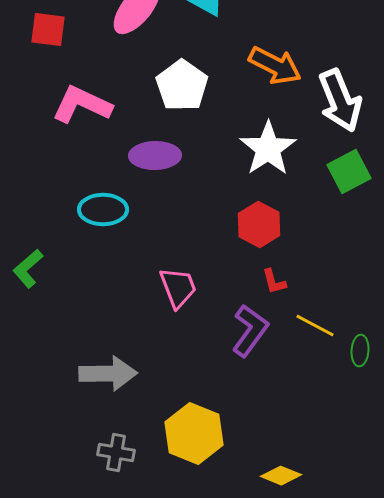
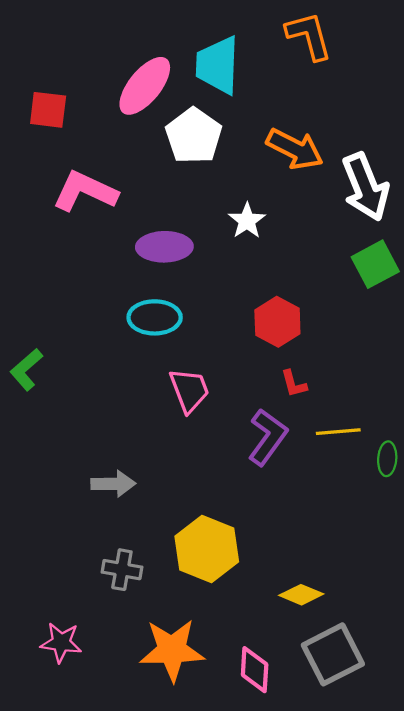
white pentagon: (182, 86) -> (194, 136), moved
white star: (268, 149) -> (247, 221), moved, size x0.6
cyan ellipse: (103, 210) -> (155, 317), moved
yellow line: (315, 326) -> (338, 432), turned -33
gray arrow: (108, 374) -> (113, 484), size x0.7

